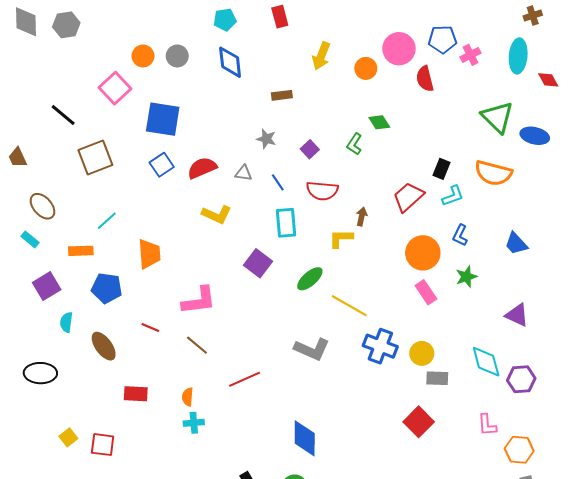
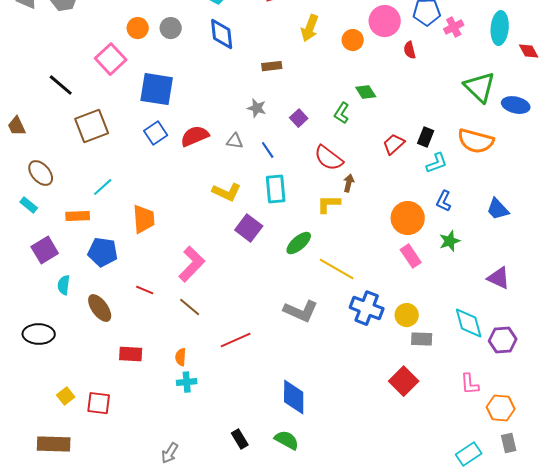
red semicircle: (425, 79) -> (410, 50), size x0.7
red semicircle: (322, 191) -> (329, 158), moved, turned 32
red trapezoid: (408, 197) -> (394, 144), moved, size x0.7
yellow L-shape: (217, 215) -> (227, 192), moved
pink L-shape: (199, 301) -> (192, 264), turned -39

